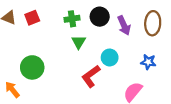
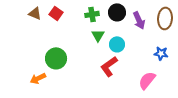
red square: (32, 18) -> (56, 13), turned -32
cyan circle: (110, 57) -> (117, 44), moved
orange arrow: (12, 90) -> (38, 78), turned -77

